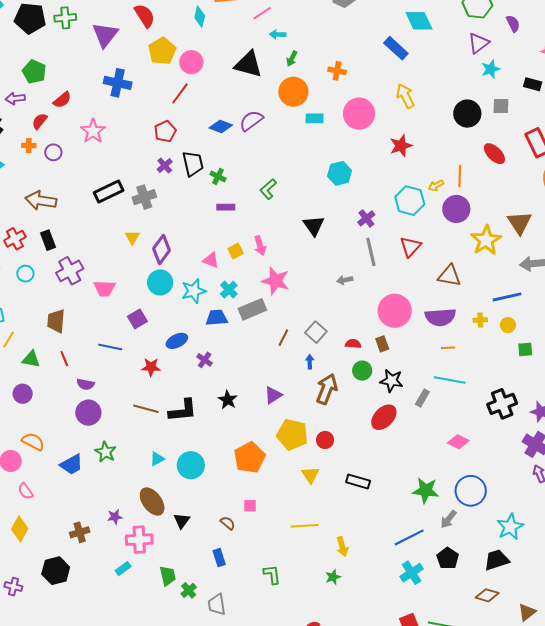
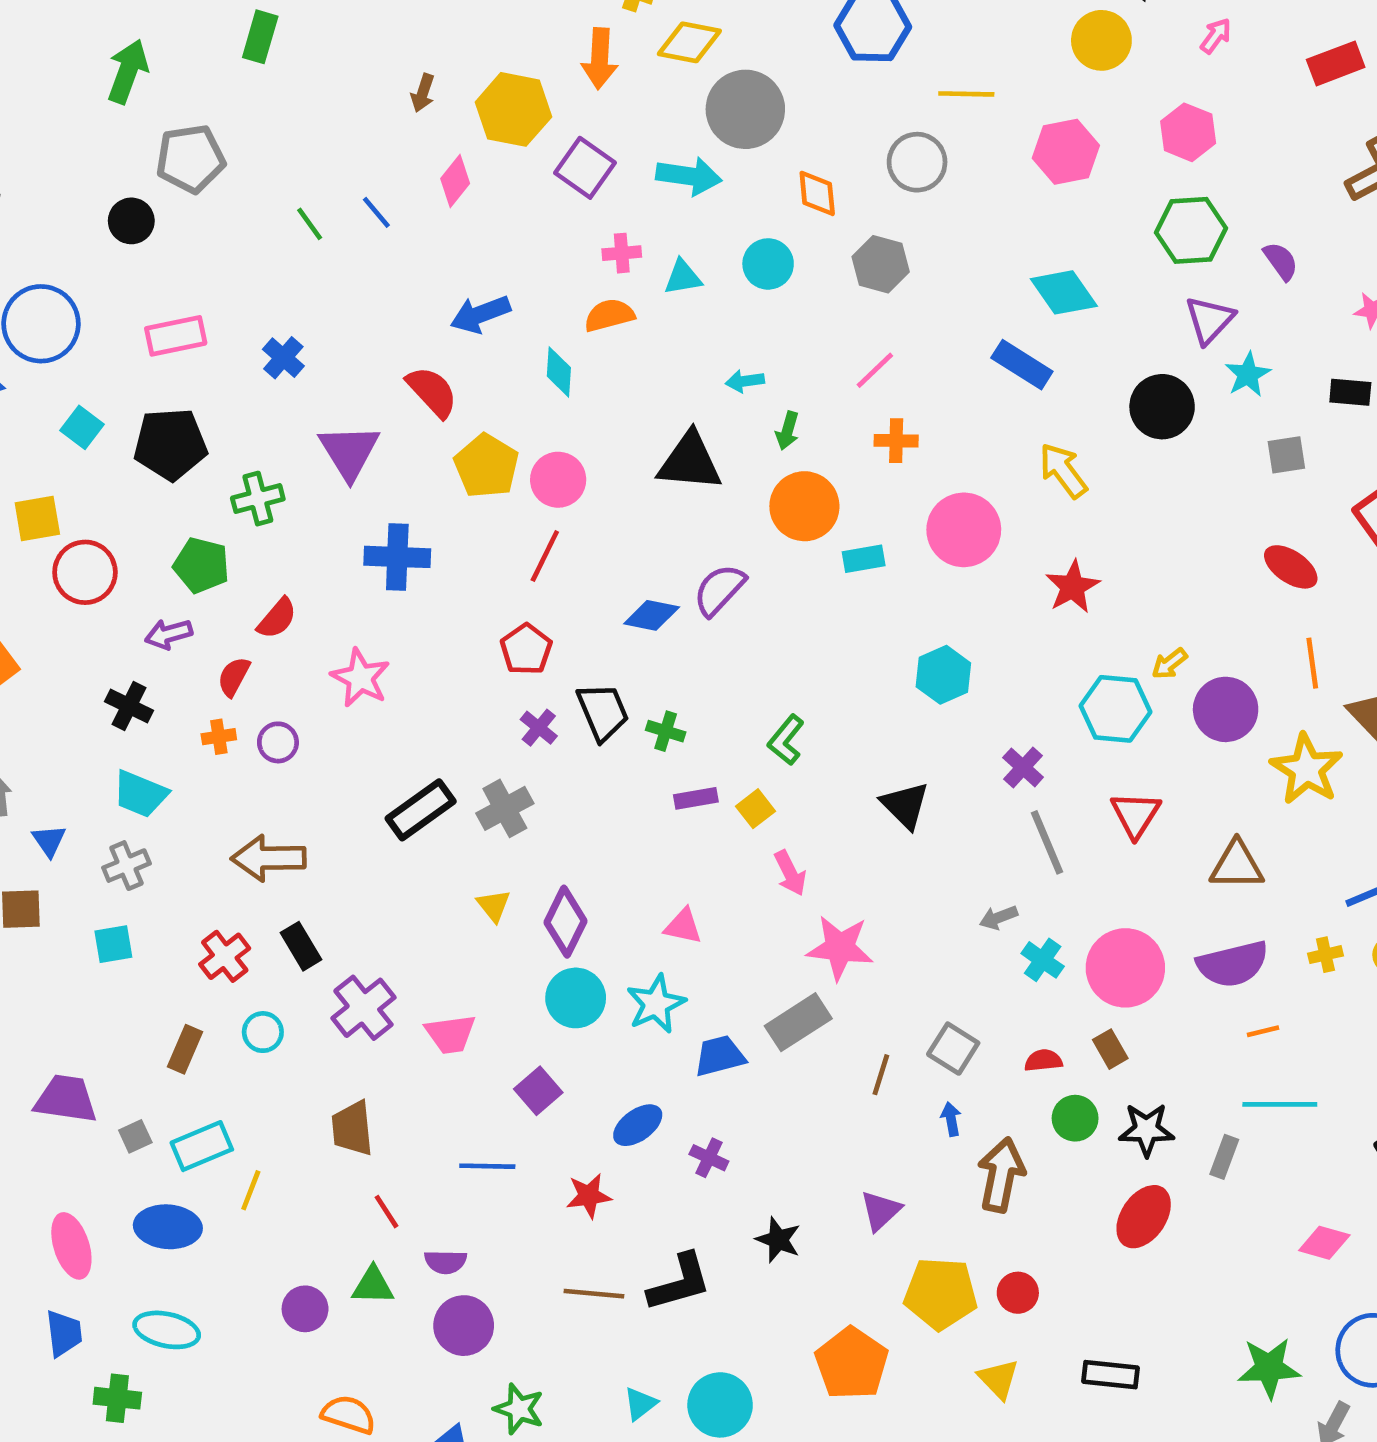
pink line: (262, 13) -> (875, 370), moved
green cross: (65, 18) -> (258, 499), moved
black circle: (467, 114) -> (1162, 407), moved
orange line: (460, 176) -> (1312, 663), moved
yellow square: (236, 251) -> (755, 809), moved
cyan cross: (229, 290) -> (1043, 960), moved
green triangle: (31, 359) -> (373, 1286), moved

